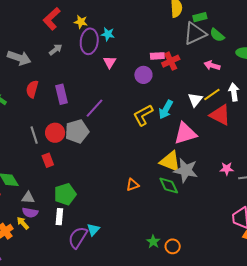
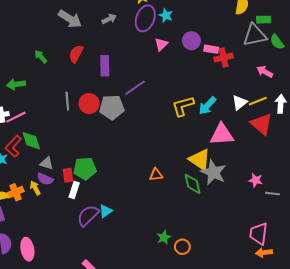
purple circle: (143, 75) -> (191, 41), moved
red rectangle: (48, 160) -> (68, 175), moved

